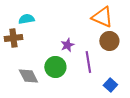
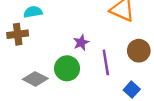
brown circle: (109, 41) -> (139, 51), moved
gray diamond: (28, 76) -> (35, 79), turned -35

